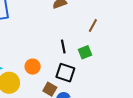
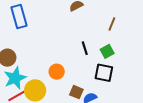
black square: (65, 73) -> (104, 73), moved

